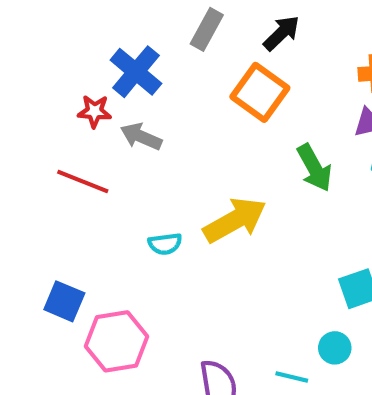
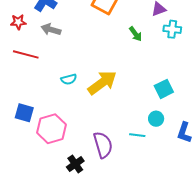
red star: (94, 111) -> (18, 22), moved
green arrow: (314, 168) -> (135, 34), size x0.7
yellow arrow: (235, 220) -> (102, 83), moved

